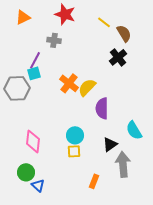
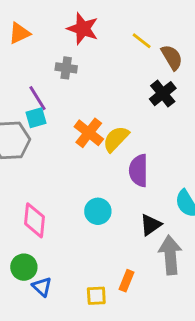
purple line: (35, 60) -> (37, 98), turned -60
yellow square: (74, 151) -> (96, 296), moved

